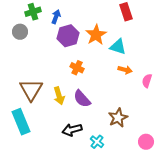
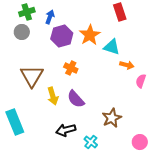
gray circle: (20, 32) -> (22, 32), moved
orange arrow: (125, 70) -> (127, 65), moved
brown triangle: (31, 90) -> (32, 76), moved

